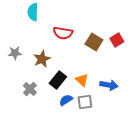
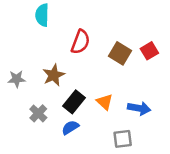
red semicircle: (63, 33) -> (80, 42), turned -78
gray star: (15, 53) -> (17, 79), moved
blue semicircle: (66, 100) -> (70, 127), moved
gray square: (85, 102) -> (123, 139), moved

